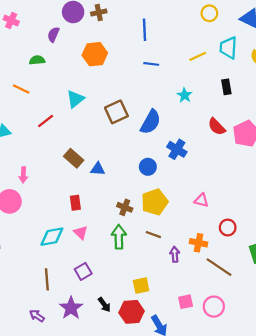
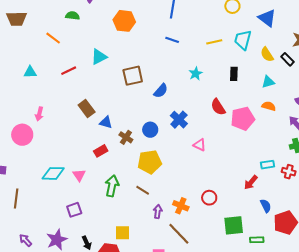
blue semicircle: (151, 122) -> (161, 91), size x0.7
pink triangle: (201, 200) -> (200, 145), moved
red rectangle: (75, 203) -> (101, 151), moved, turned 56
brown cross: (125, 207) -> (126, 137), moved
brown line: (219, 267) -> (179, 234), moved
brown line: (47, 279) -> (16, 198), moved

